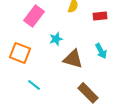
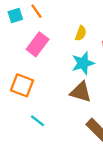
cyan star: (56, 39) -> (83, 63), moved, size x1.5

